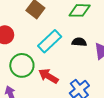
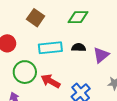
cyan rectangle: (50, 41) -> (50, 48), turned 40

